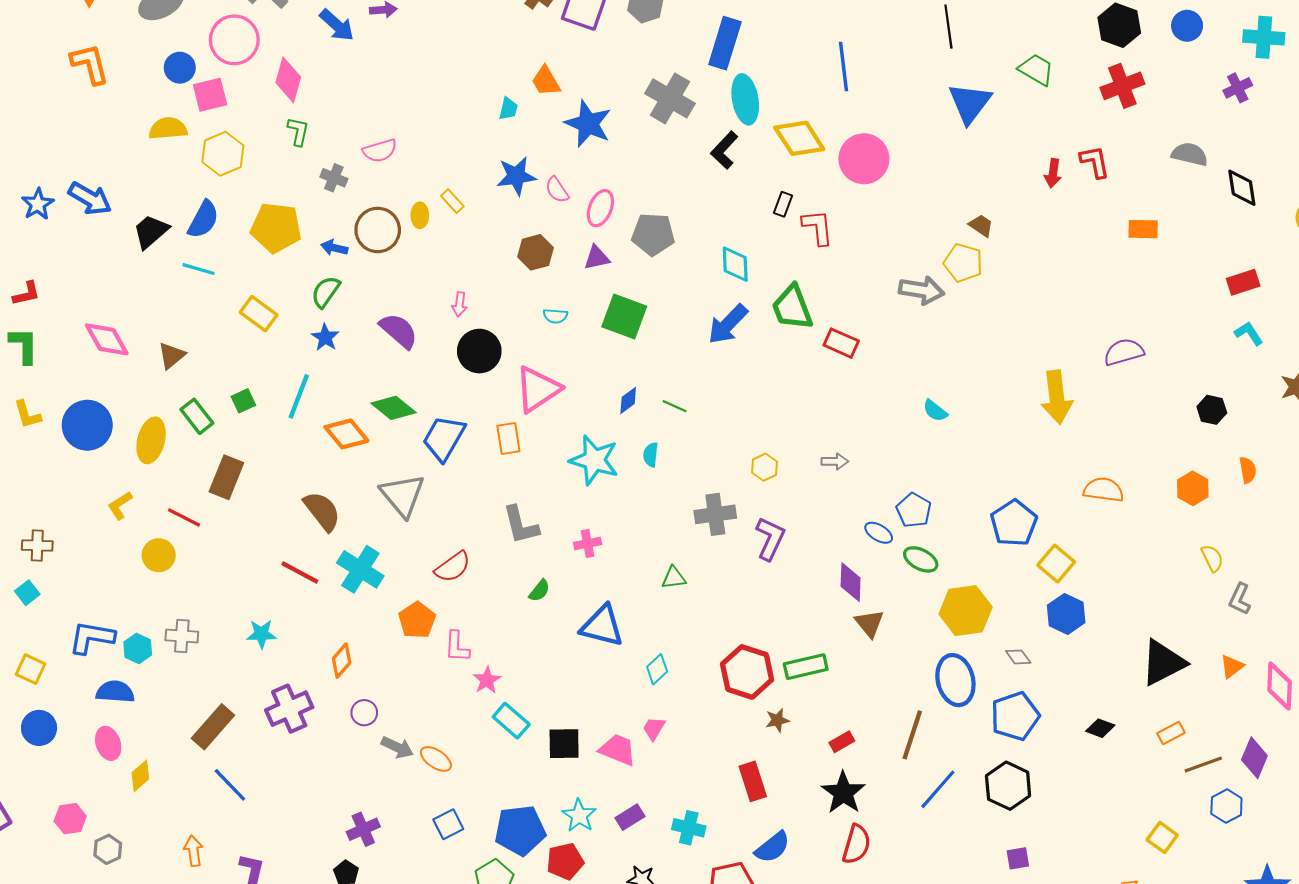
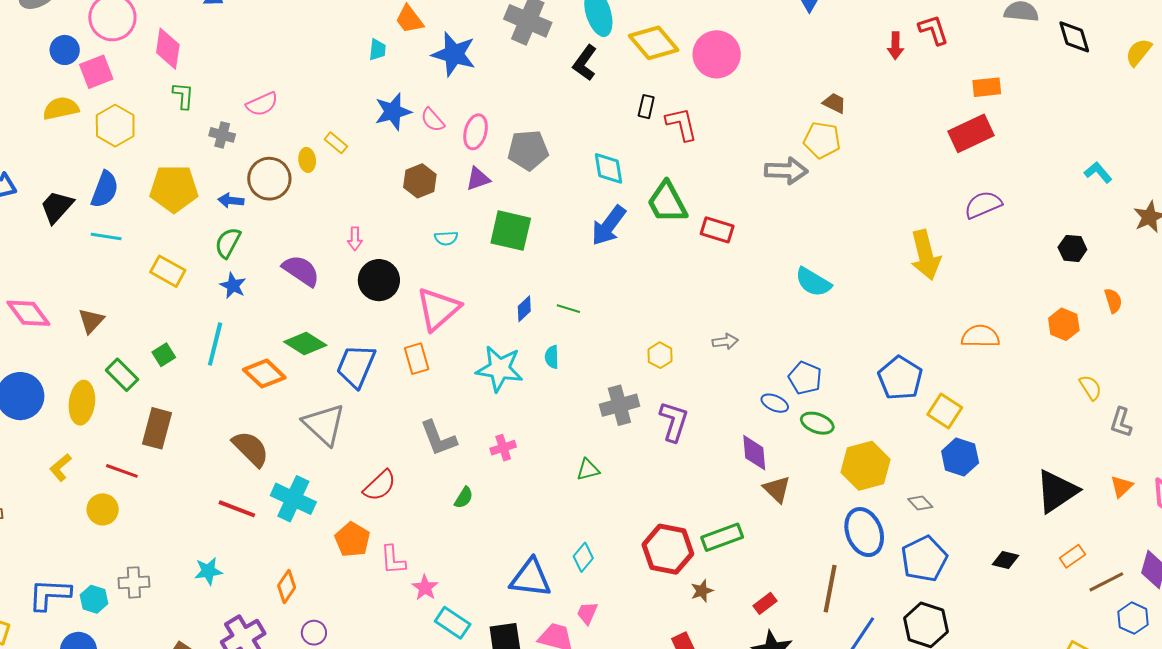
red rectangle: (1243, 282) -> (971, 133), moved, size x1.4
cyan semicircle: (935, 411) -> (813, 282), size x1.5
blue triangle: (602, 626) -> (531, 578), moved

